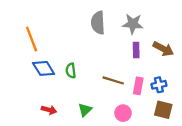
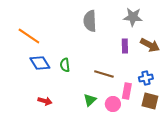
gray star: (133, 24) -> (133, 17), moved
orange line: (32, 39) -> (29, 36), turned -35
pink rectangle: (138, 86) -> (127, 91), moved
green triangle: (85, 110) -> (90, 100), moved

